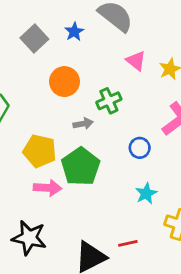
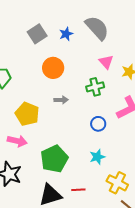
green cross: (109, 101) -> (95, 87), moved
green pentagon: (81, 167) -> (54, 159), moved
pink arrow: (47, 188) -> (17, 141), moved

